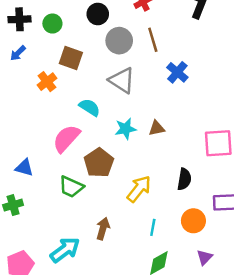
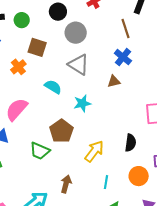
brown line: (153, 40) -> (125, 29), moved
brown triangle: (157, 128) -> (114, 81), moved
pink semicircle: (66, 138) -> (17, 109), moved

